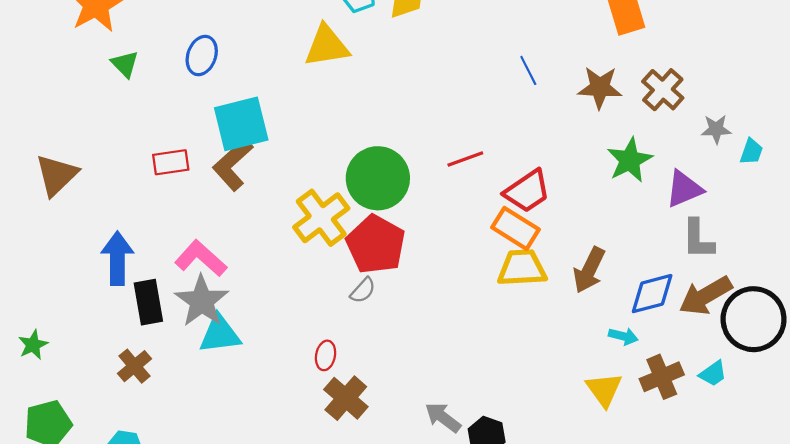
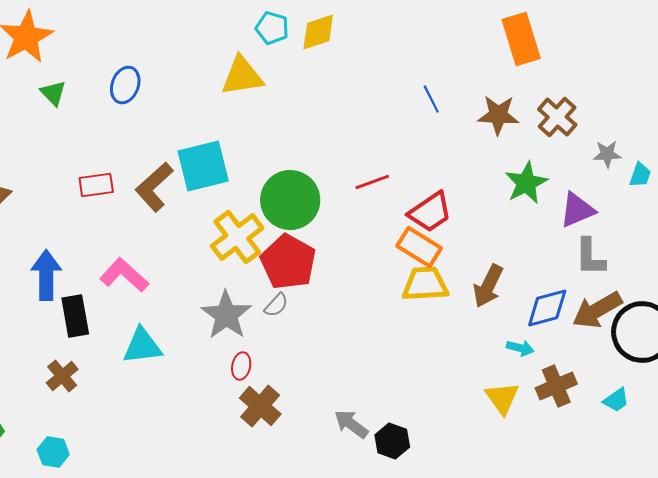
cyan square: (241, 124) -> (203, 166), moved
gray star: (202, 301) -> (226, 315), moved
cyan trapezoid: (713, 374) -> (616, 400), moved

